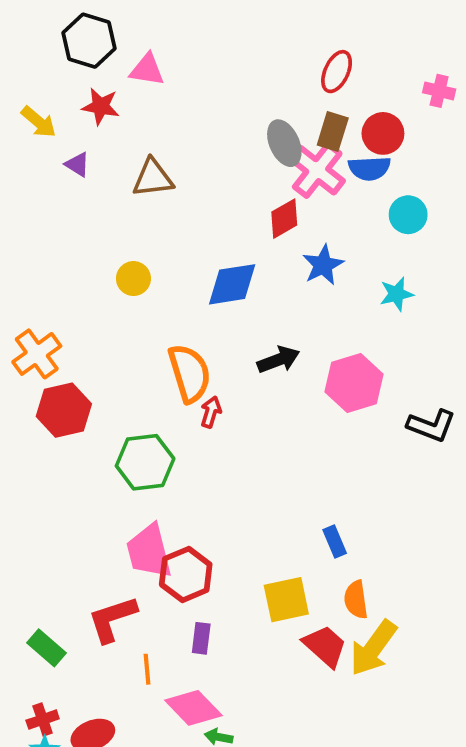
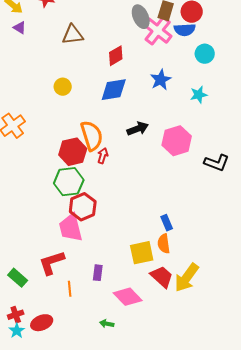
purple triangle: (77, 164) -> (20, 28), moved
red diamond: (284, 219) -> (116, 56), moved
red hexagon: (64, 410) -> (73, 152), moved
red hexagon: (186, 574) -> (83, 207), moved
orange semicircle: (356, 600) -> (164, 244), moved
pink diamond: (193, 708) -> (128, 297), moved

